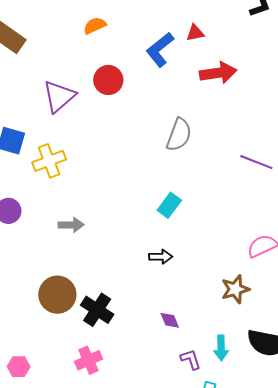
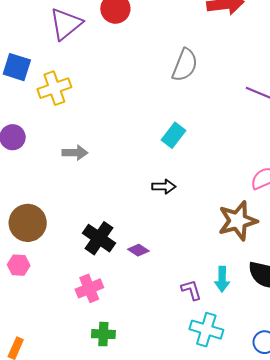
brown star: (235, 289) -> (238, 221), size x1.4
brown circle: (57, 295) -> (28, 223), moved
purple diamond: (170, 320) -> (138, 250), moved, turned -35
pink hexagon: (19, 367) -> (19, 265), moved

